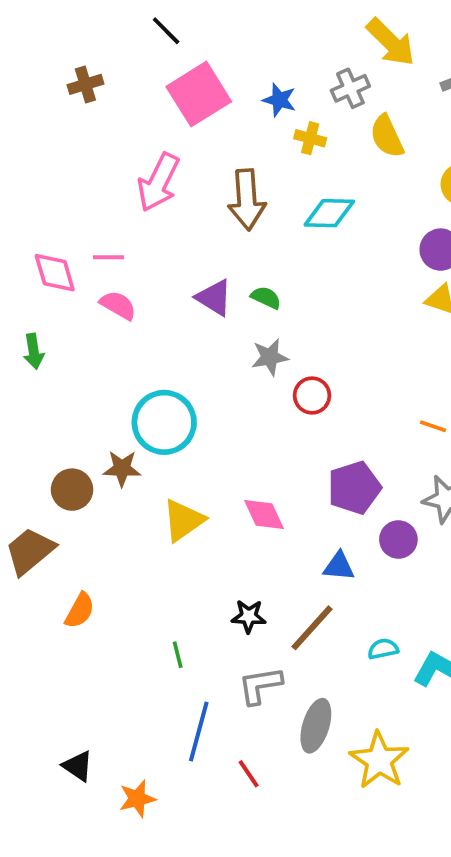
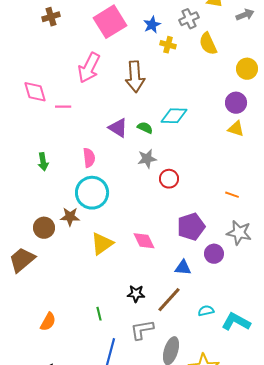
blue star: (279, 100) -> (152, 25), turned 30
cyan diamond: (329, 213) -> (174, 116), moved
pink diamond: (55, 273) -> (35, 92), moved
pink semicircle: (118, 305) -> (89, 158), moved, turned 54
green arrow: (34, 351) -> (43, 162), moved
orange semicircle: (80, 611) -> (48, 322), moved

